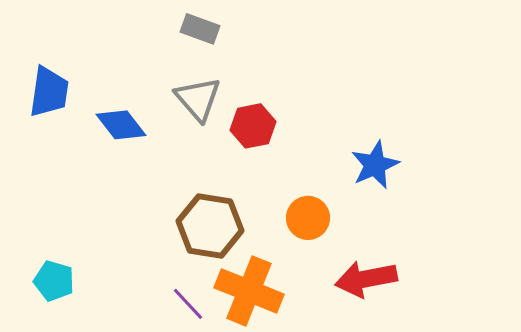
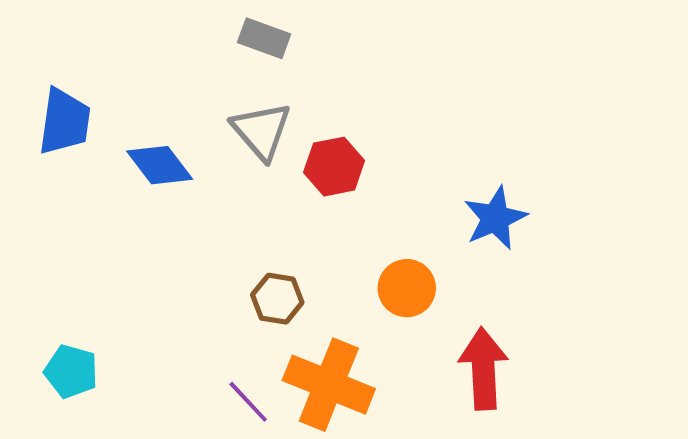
brown hexagon: (210, 226) -> (277, 299), size x0.6
red arrow: (366, 279) -> (483, 369), turned 98

